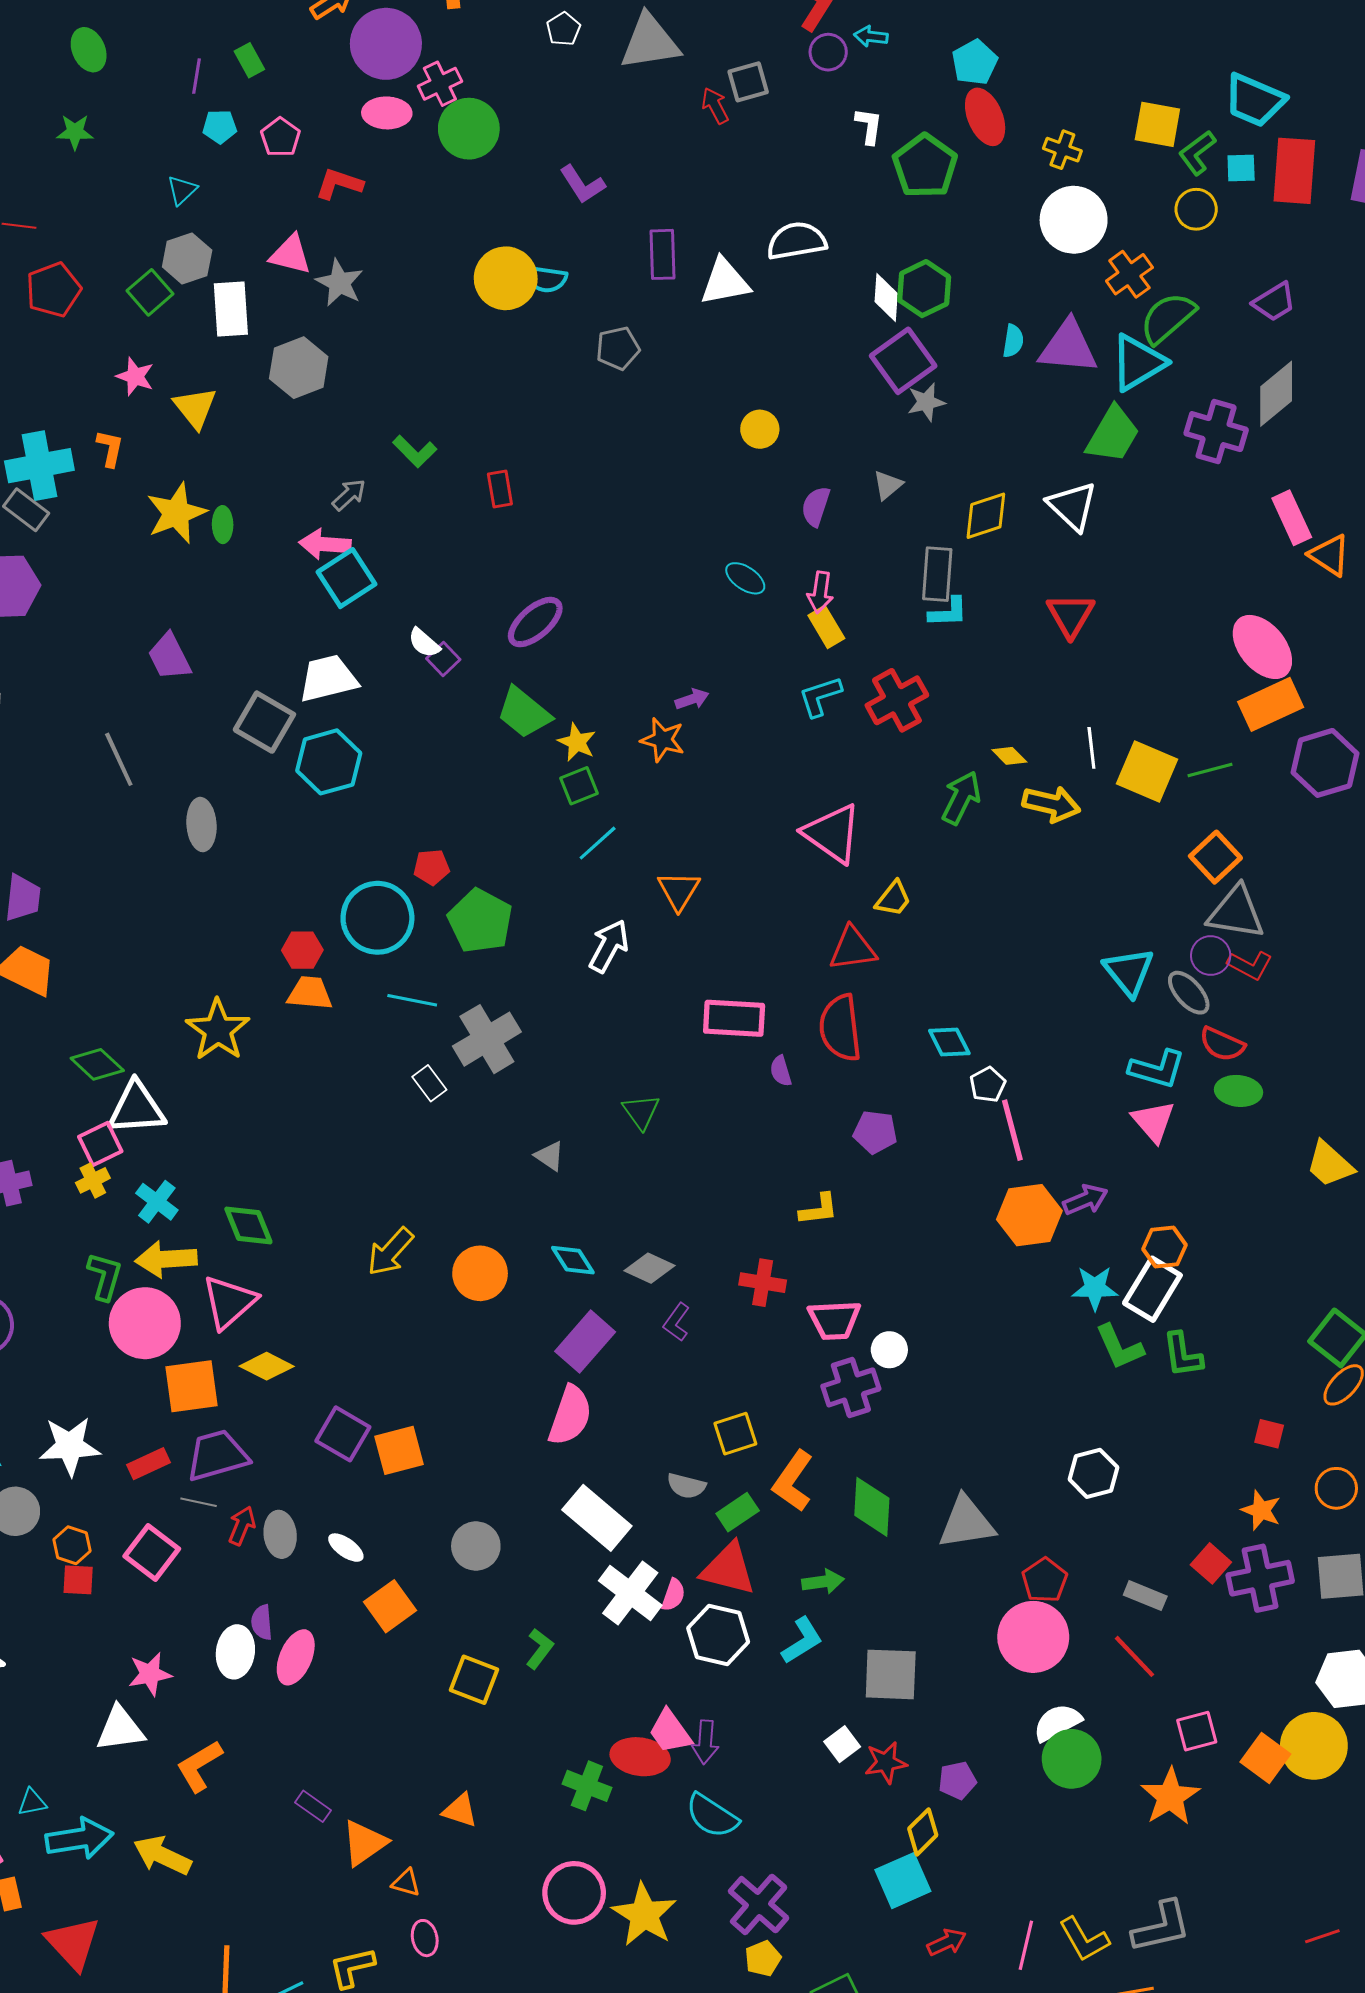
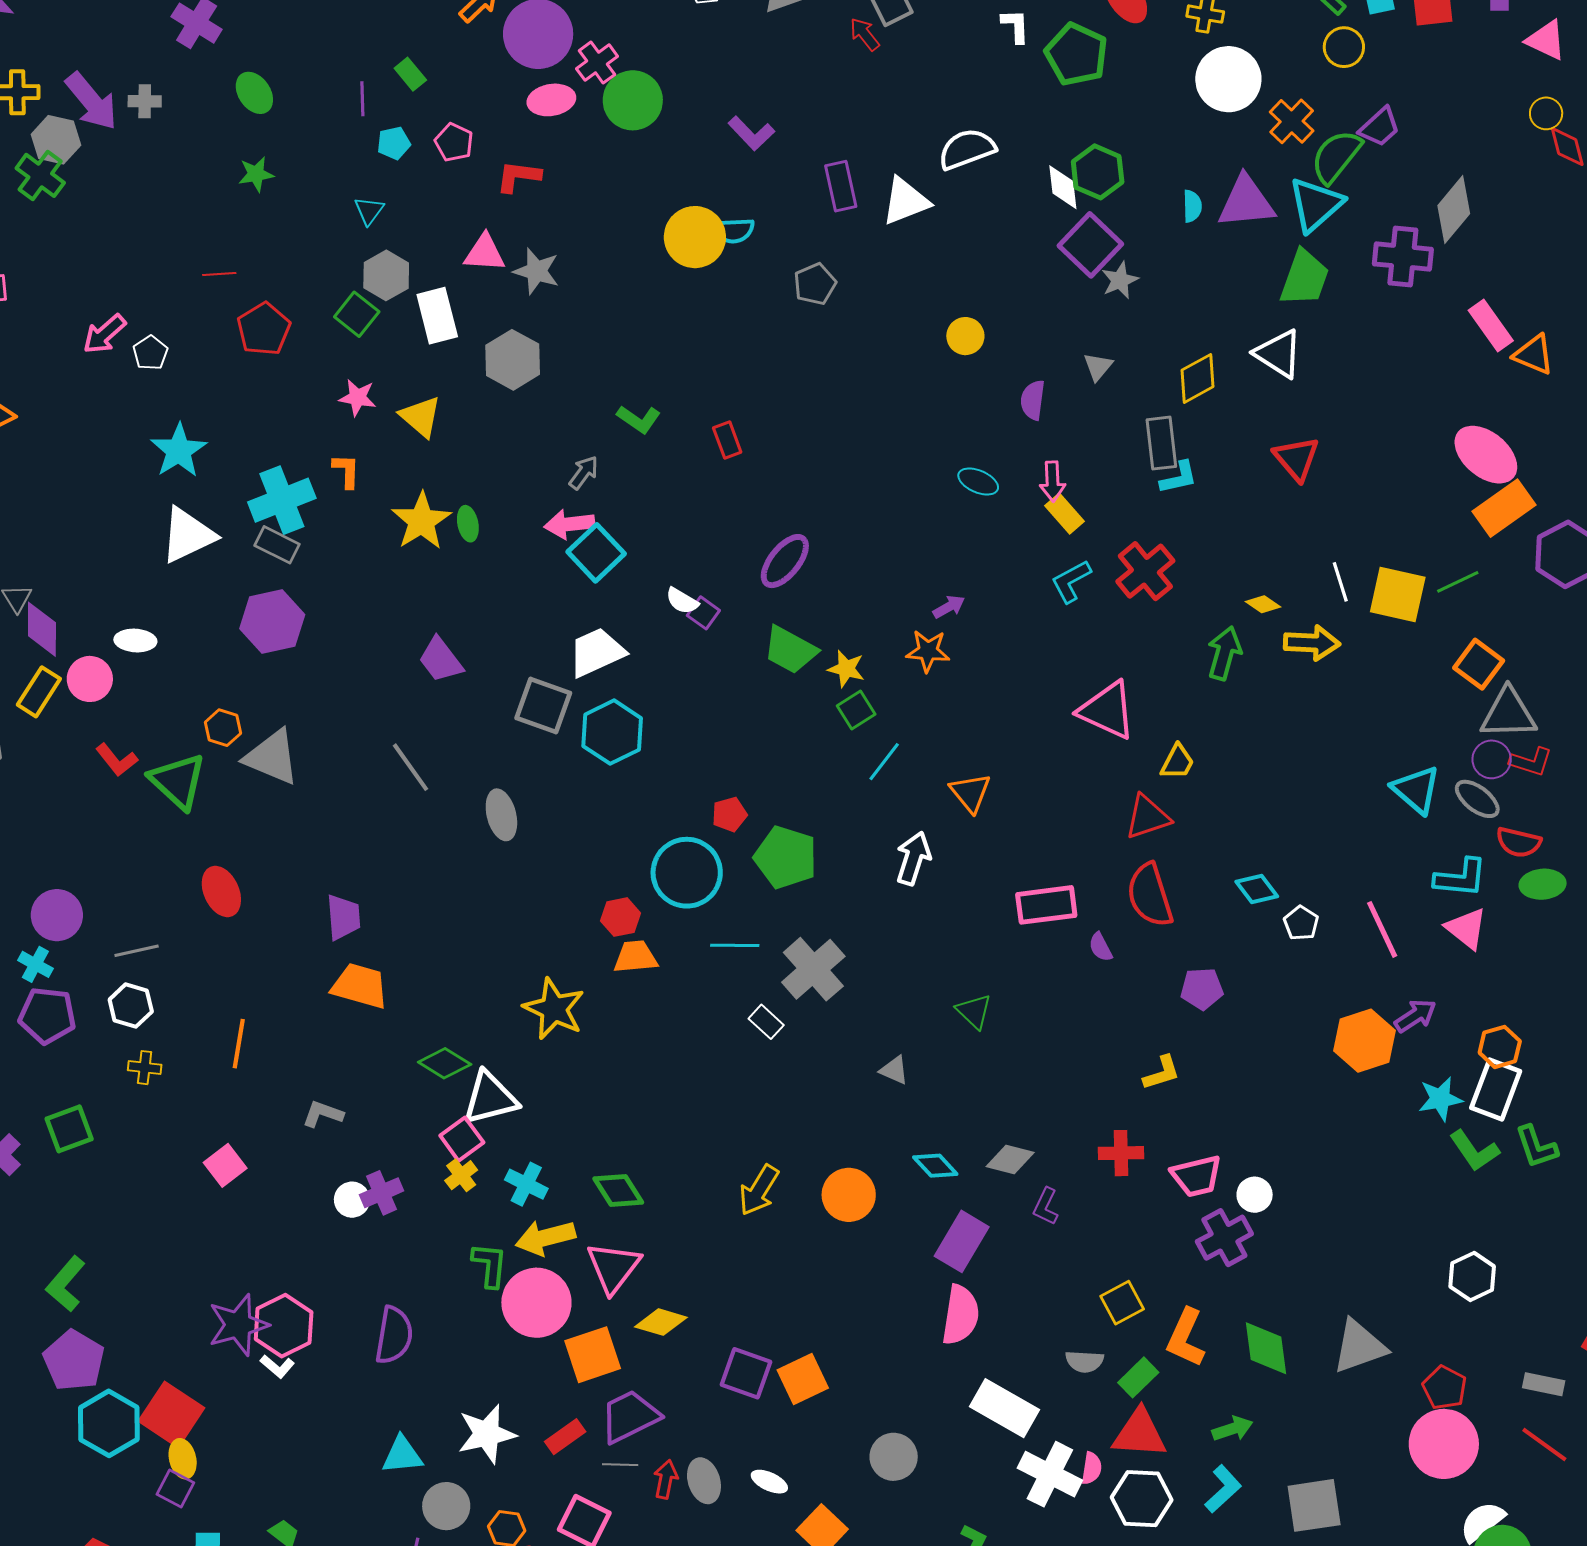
purple trapezoid: (1274, 302) -> (1380, 127), moved
pink line: (1012, 1130) -> (1382, 929), moved

